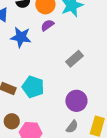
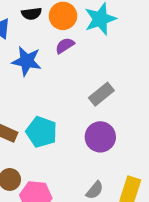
purple circle: (76, 101) -> (100, 137), moved

